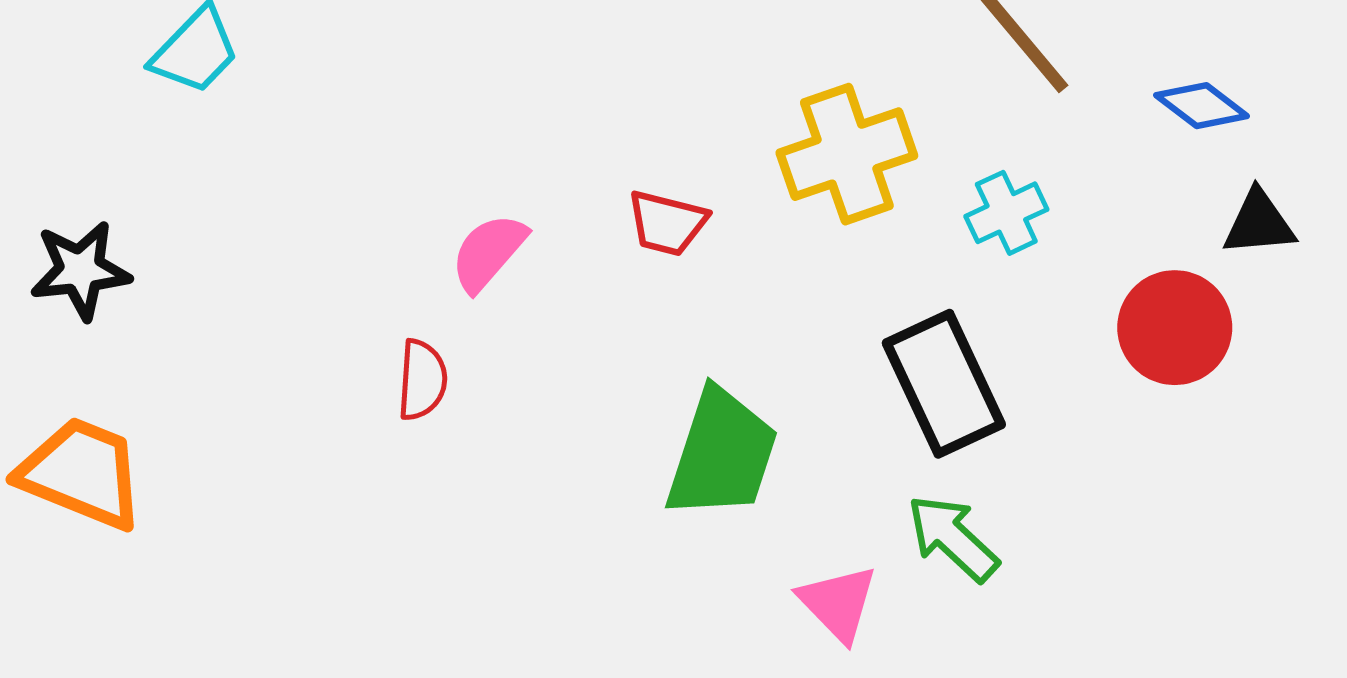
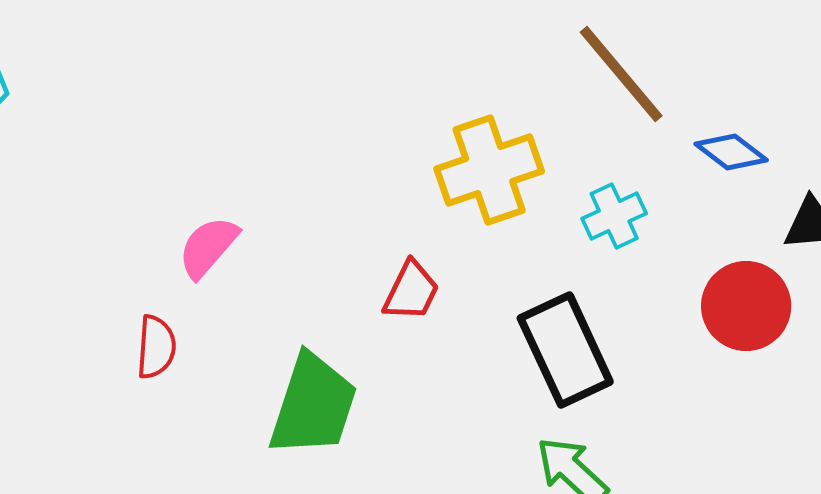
blue diamond: (1202, 106) -> (731, 152), moved
red trapezoid: (667, 223) -> (411, 291), moved, turned -78
green trapezoid: (722, 454) -> (313, 405), moved

